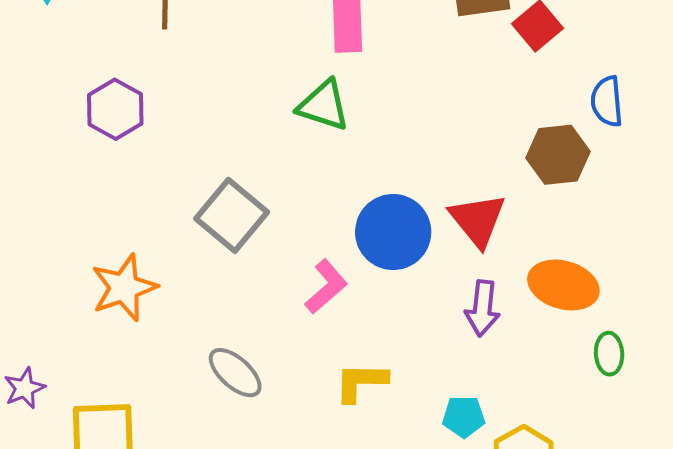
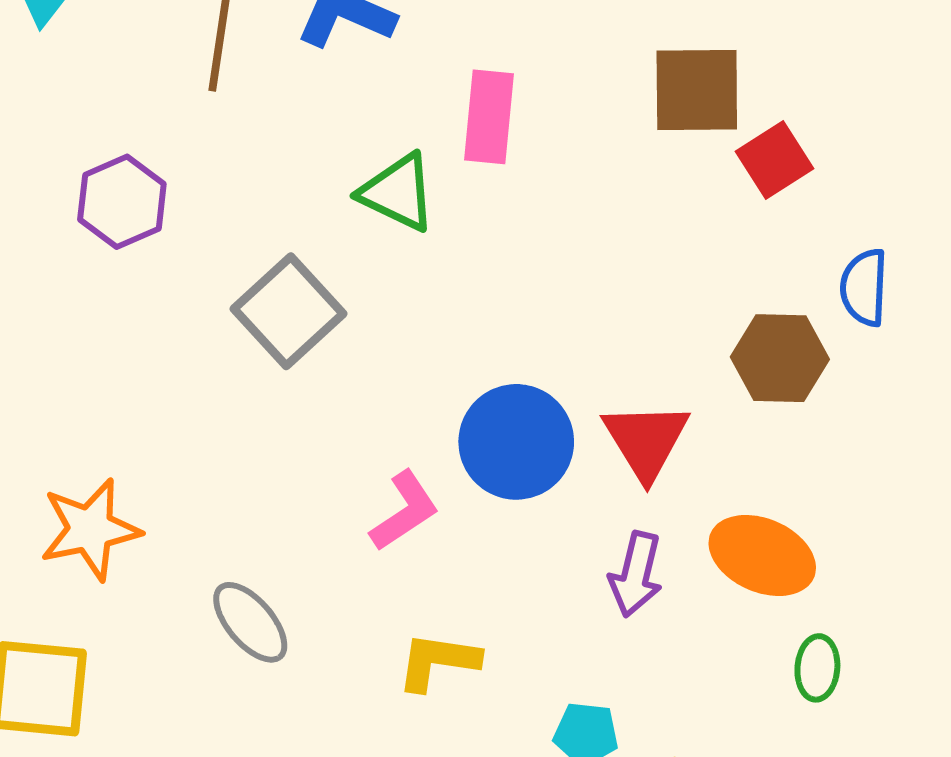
green triangle: (324, 106) -> (398, 192), moved
gray square: (232, 215) -> (288, 311), moved
orange star: (124, 288) -> (90, 529), moved

